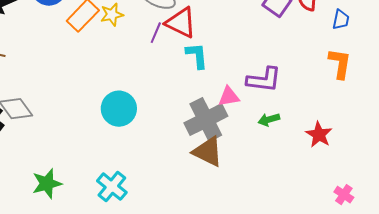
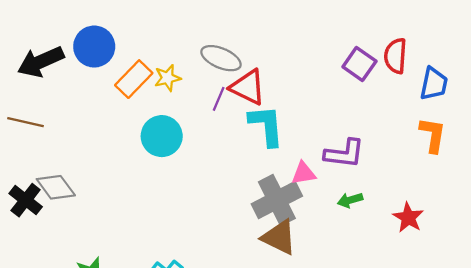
blue trapezoid: (341, 20) -> (434, 84), size x1.4
cyan L-shape: (197, 56) -> (266, 126), size x1.4
cyan circle: (119, 109) -> (162, 136), moved

